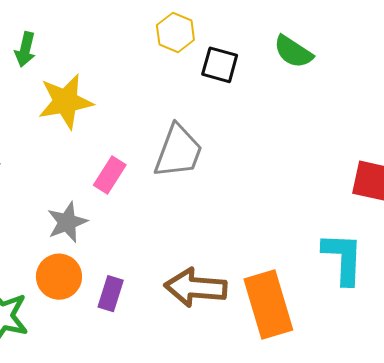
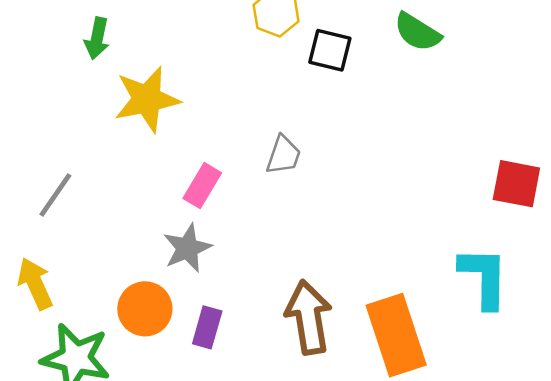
gray trapezoid: (178, 151) -> (283, 155), size x0.6
gray star: (67, 222) -> (187, 248), moved
brown arrow: (196, 288) -> (309, 317), turned 78

